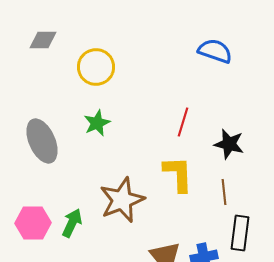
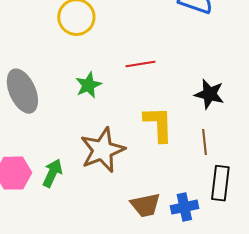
red line: (183, 122) -> (140, 64), moved, turned 64
green star: (97, 123) -> (88, 85), moved

